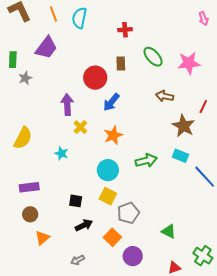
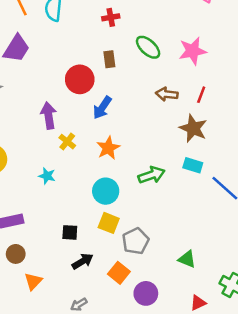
red line: (203, 107) -> (201, 95), moved

